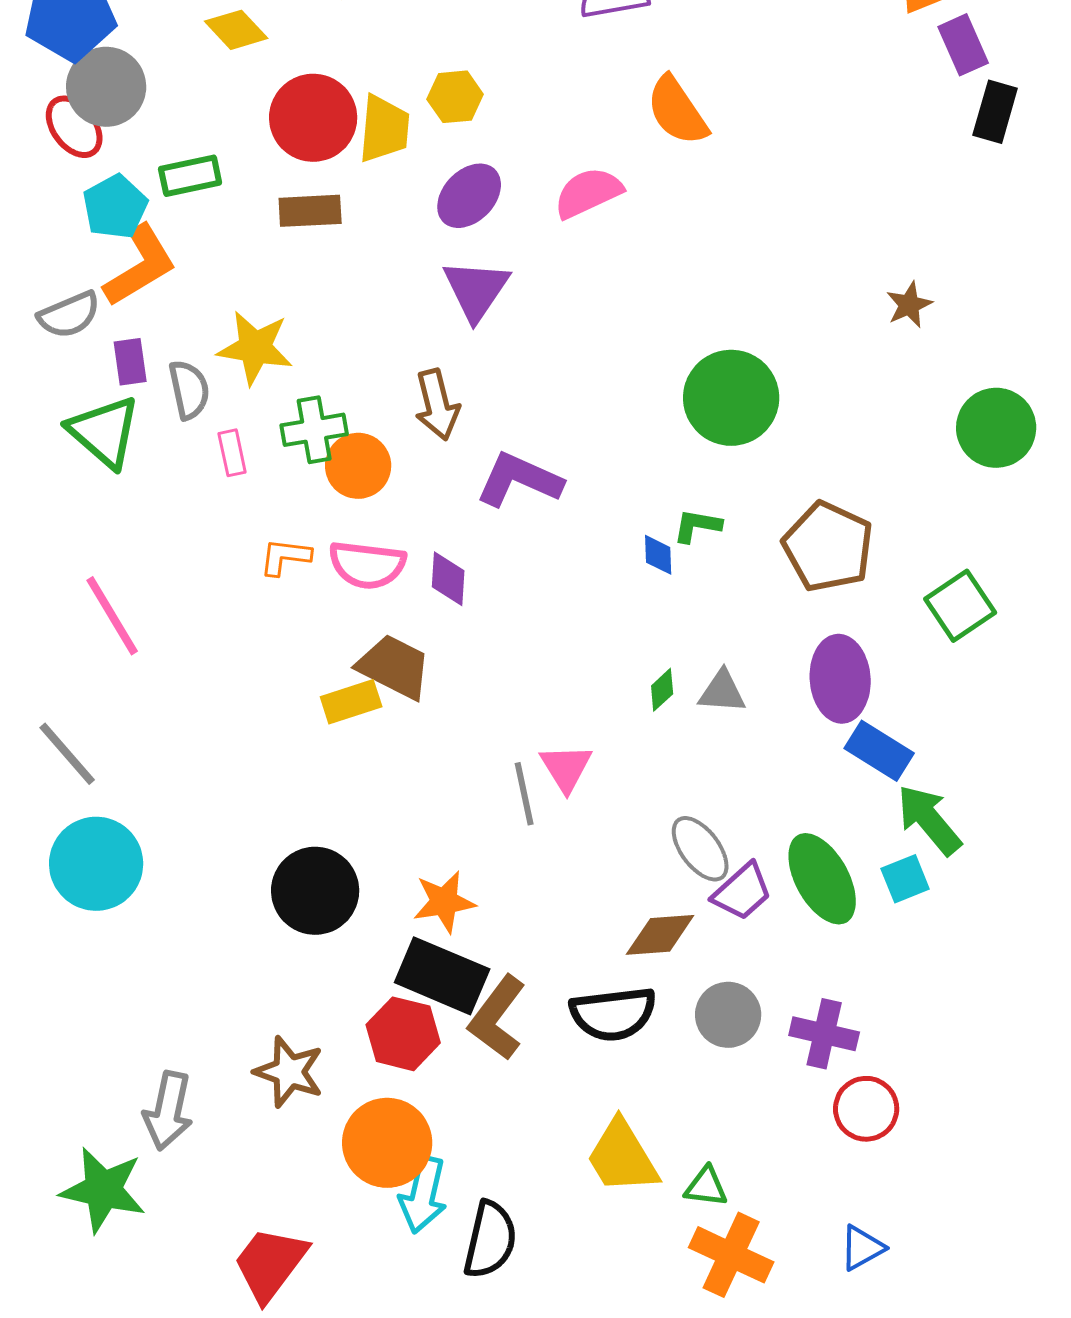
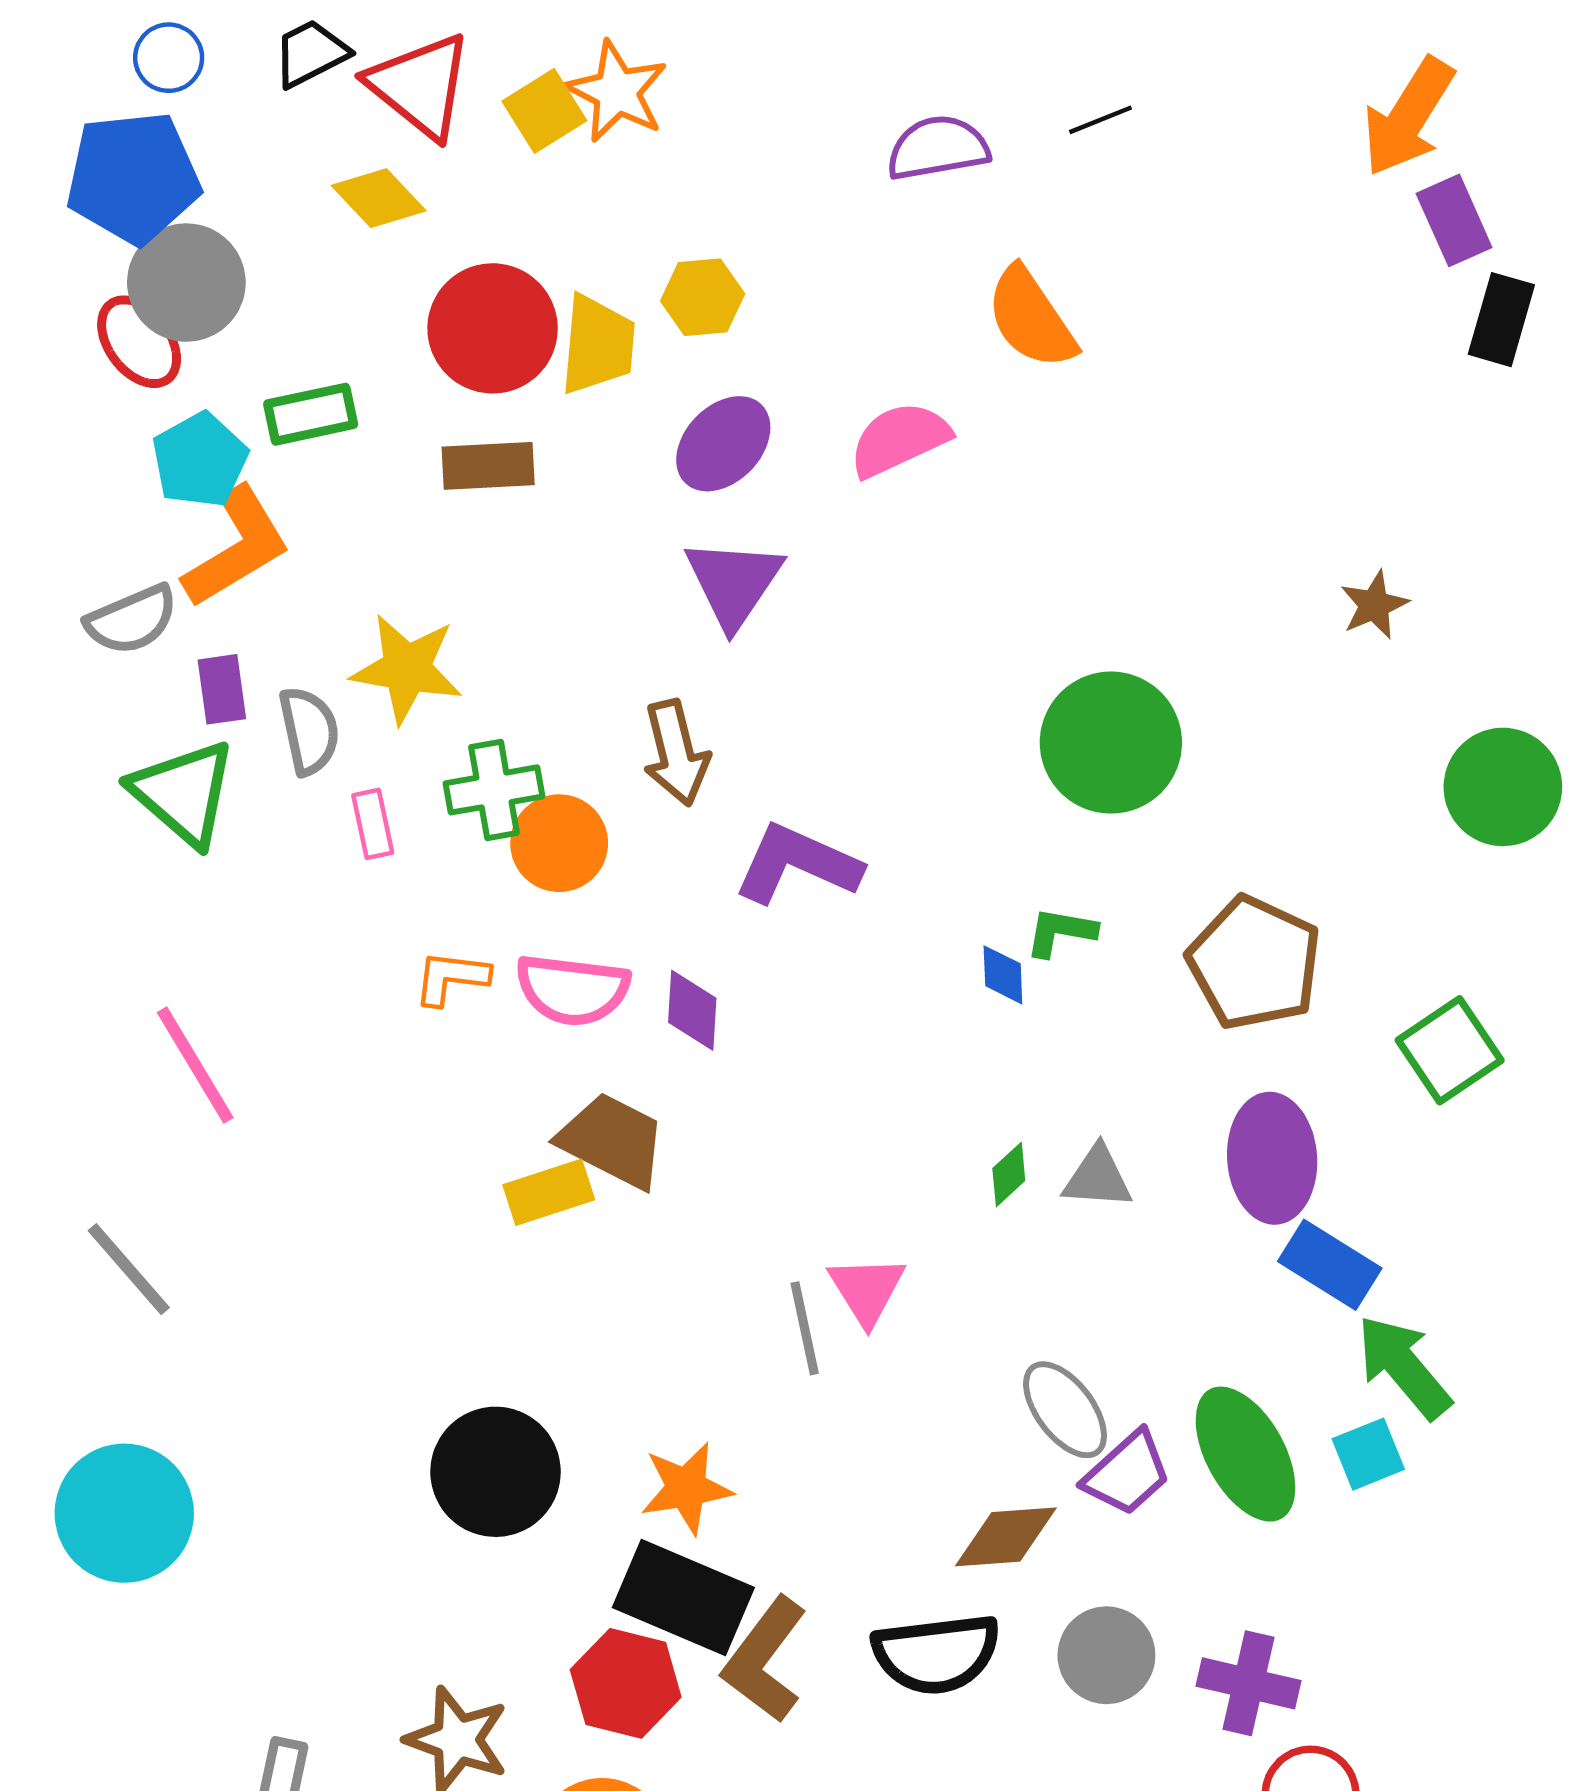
cyan circle: (96, 864) -> (124, 1513), moved

